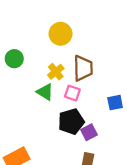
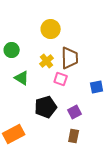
green triangle: (45, 92) -> (22, 78), moved
black pentagon: (71, 122) -> (46, 107), moved

